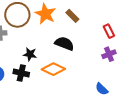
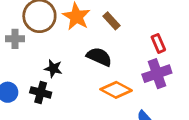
purple cross: (109, 54) -> (157, 74), size x1.5
orange diamond: (53, 69) -> (116, 90), moved

